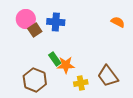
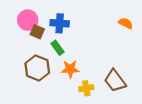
brown square: (35, 30) -> (37, 32), turned -32
green rectangle: (55, 59) -> (57, 48), moved
brown hexagon: (35, 80) -> (37, 68), moved

